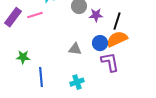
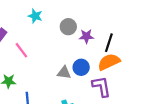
pink line: (35, 15) -> (21, 50), moved, turned 70
blue circle: (100, 43) -> (81, 67), moved

